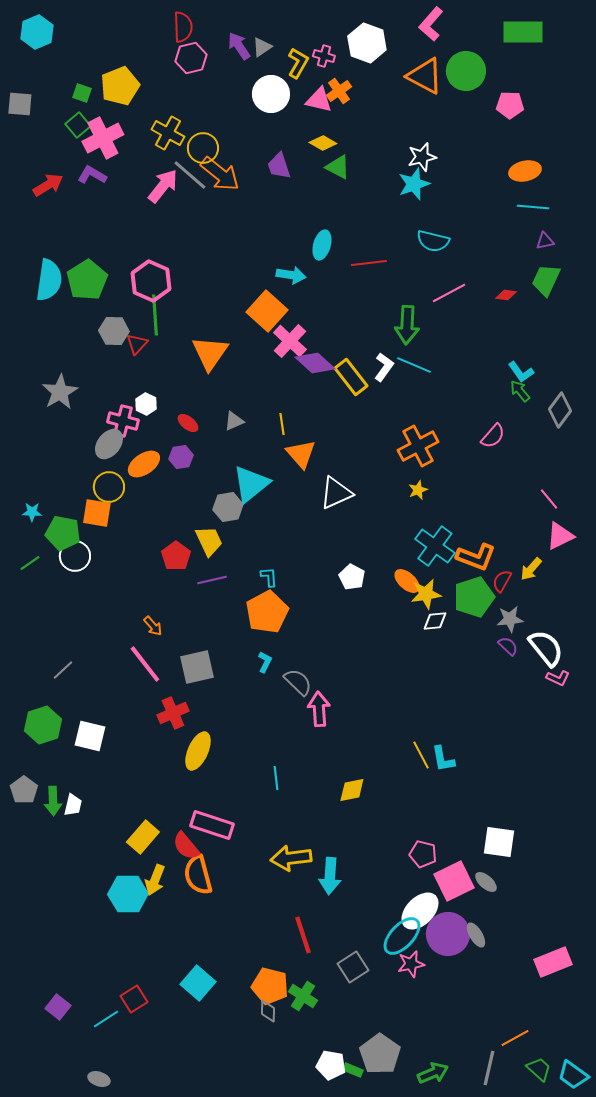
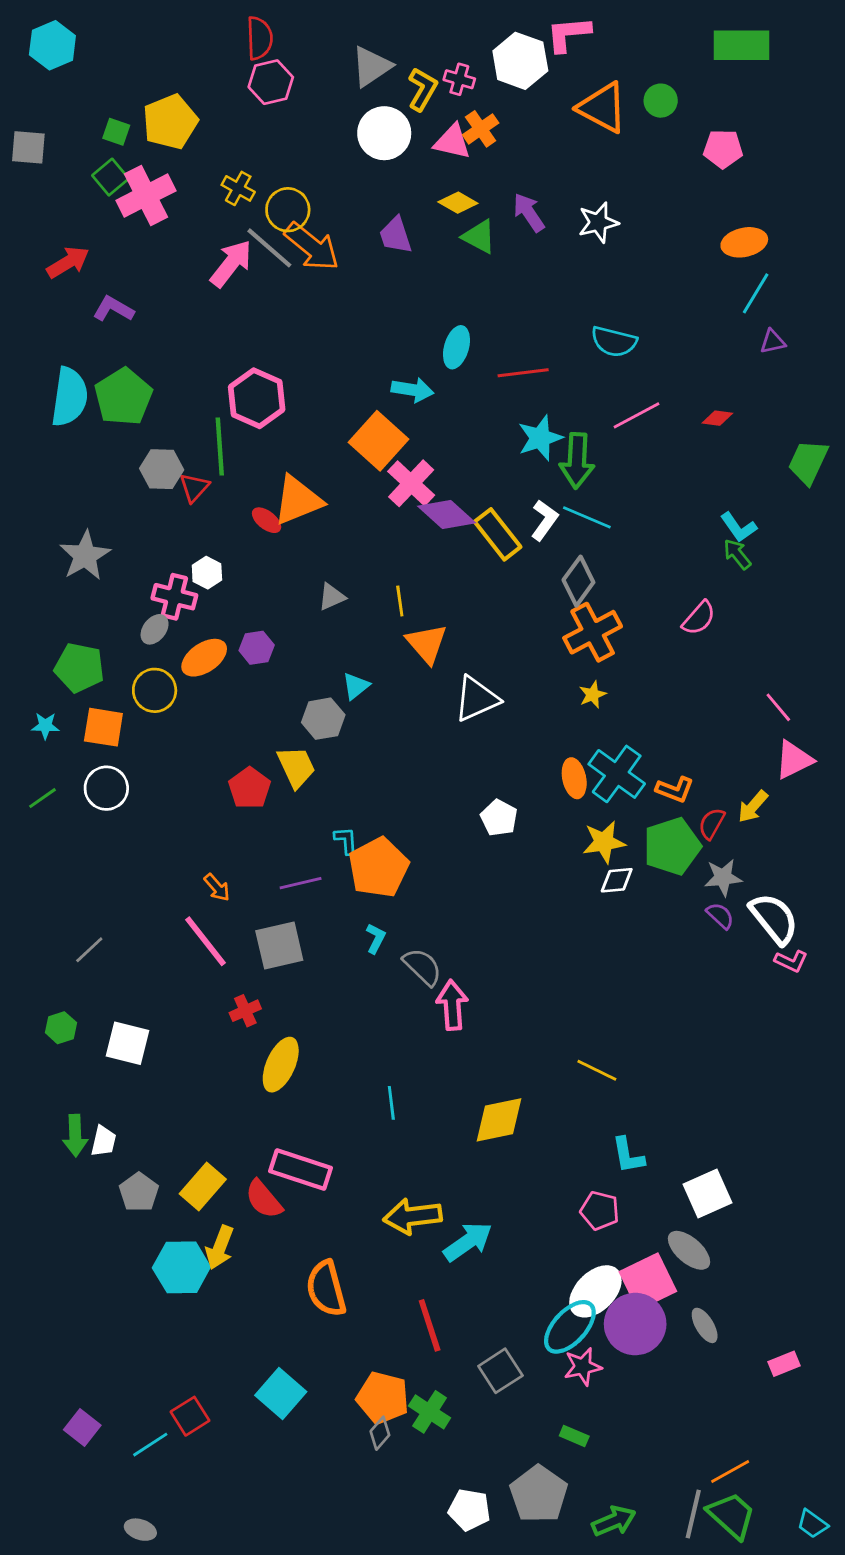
pink L-shape: (431, 24) -> (568, 34), moved, turned 44
purple arrow: (239, 46) -> (529, 213), moved
gray triangle: (262, 47) -> (371, 67), size x1.5
green circle: (466, 71) -> (661, 101), size x0.6
yellow cross: (168, 133) -> (238, 188), size x0.7
purple L-shape: (92, 175) -> (113, 309), moved
cyan star: (414, 184) -> (540, 438), moved
cyan line: (533, 207) -> (756, 293), turned -64
green trapezoid: (546, 280) -> (808, 462), moved
pink hexagon: (151, 281) -> (257, 398), moved
orange triangle: (210, 353) -> (298, 500), turned 33
gray diamond: (560, 410) -> (578, 581), moved
red ellipse: (188, 423) -> (267, 520), moved
gray ellipse: (109, 444) -> (155, 629), size x0.7
cyan triangle: (251, 484) -> (356, 686), size x0.5
orange square: (97, 513) -> (103, 727), moved
green pentagon: (63, 533) -> (79, 668), moved
orange L-shape: (476, 557) -> (675, 790), size x0.7
cyan L-shape: (269, 577) -> (346, 841), moved
purple line: (212, 580) -> (301, 883), moved
orange ellipse: (407, 581) -> (574, 778), moved, turned 36
red cross: (173, 713) -> (245, 1011), size x0.7
green hexagon: (43, 725) -> (61, 1028), size x0.6
yellow line: (421, 755) -> (597, 1070), turned -36
cyan L-shape: (443, 759) -> (628, 1155), moved
gray pentagon: (24, 790) -> (139, 1192), moved
yellow diamond: (352, 790) -> (499, 1120), size x1.4
white square: (499, 842) -> (707, 1194), turned -32
orange semicircle: (198, 875) -> (326, 1289), moved
cyan arrow: (330, 876) -> (468, 1242), turned -129
pink square: (454, 881) -> (648, 1281), moved
gray ellipse: (486, 882) -> (689, 1250), size x1.4
gray ellipse: (476, 935) -> (705, 1325), moved
pink rectangle: (553, 962) -> (784, 1364), size x0.6
gray diamond: (268, 1011) -> (380, 1433), turned 40
green trapezoid: (539, 1069) -> (732, 1515), moved, size x1.4
green rectangle: (353, 1070) -> (574, 1436), moved
cyan trapezoid: (573, 1075) -> (812, 1524), size x0.7

